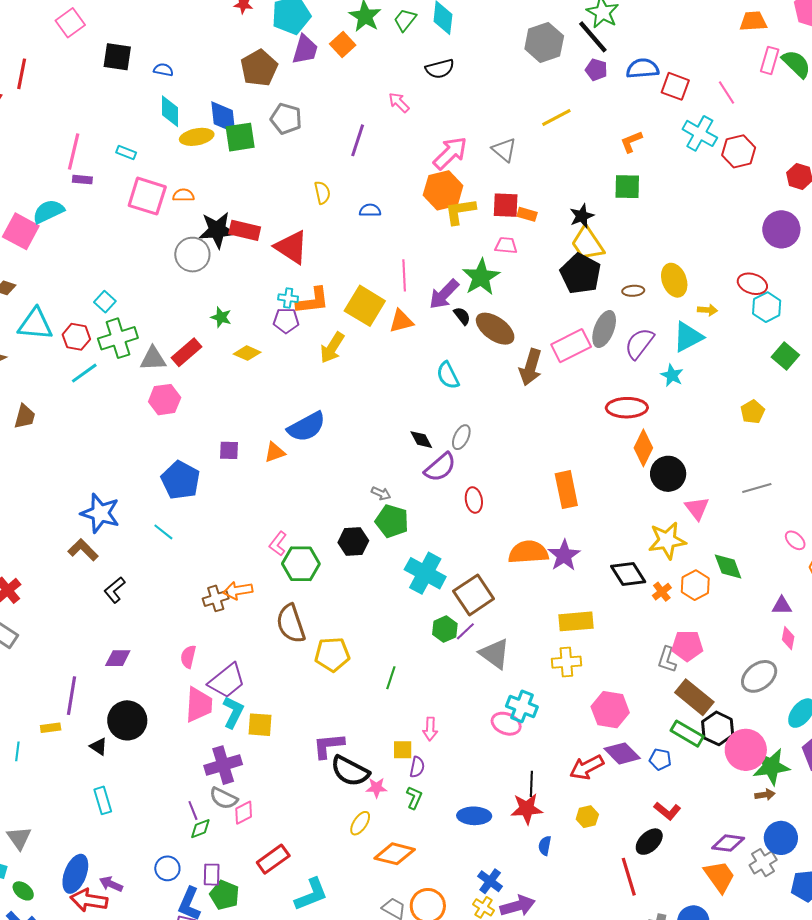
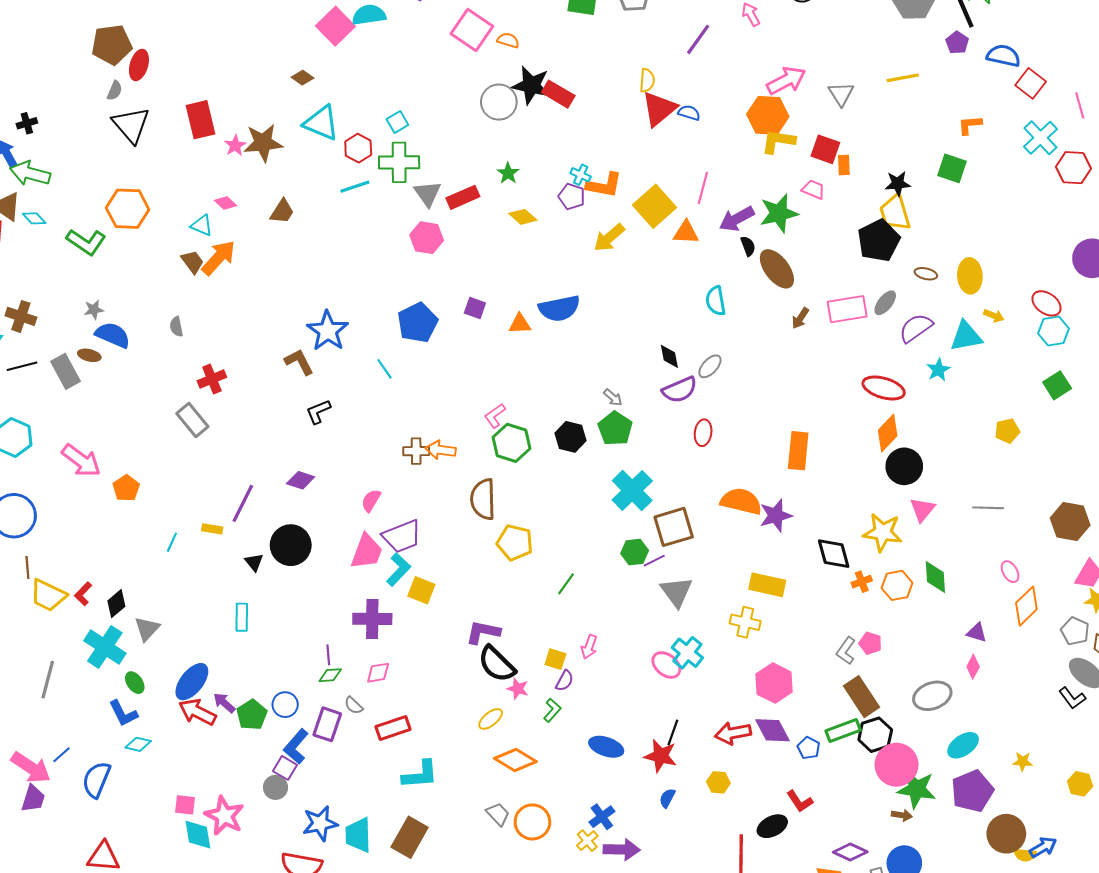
orange rectangle: (527, 214) -> (844, 165), turned 54
red triangle: (291, 247) -> (659, 109), moved, turned 30
gray ellipse: (604, 329) -> (885, 303), size x0.7
gray triangle: (153, 359) -> (428, 194), turned 40
brown arrow: (531, 367) -> (800, 318), size x0.6
pink pentagon: (687, 646) -> (870, 643), size x0.7
green rectangle: (687, 734) -> (843, 730), turned -68
gray semicircle: (224, 798) -> (354, 705), moved, size x0.7
purple rectangle: (212, 875) -> (327, 724), size x1.4
green pentagon: (225, 895) -> (252, 715), moved

